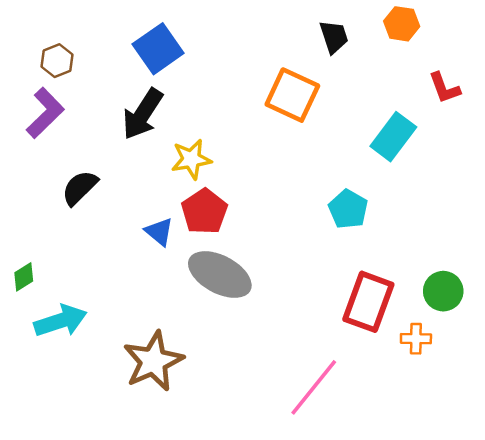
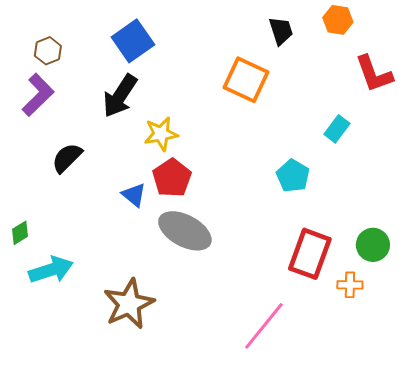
red L-shape: (444, 88) -> (374, 74), size x1.4
cyan rectangle: (393, 137) -> (337, 129), moved, size x0.7

